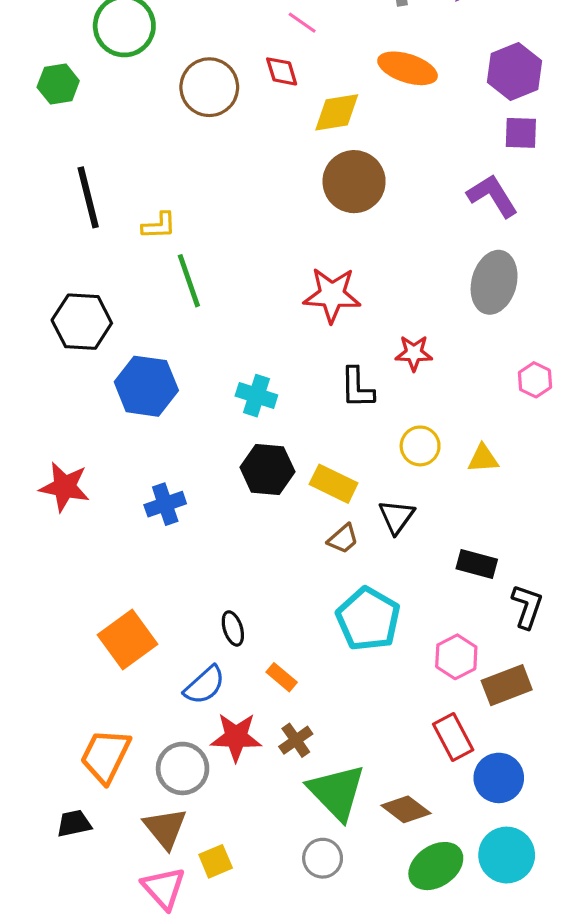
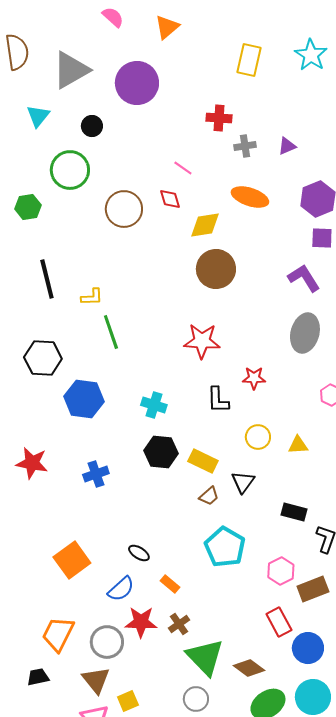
black ellipse: (233, 628) -> (139, 553), turned -40

